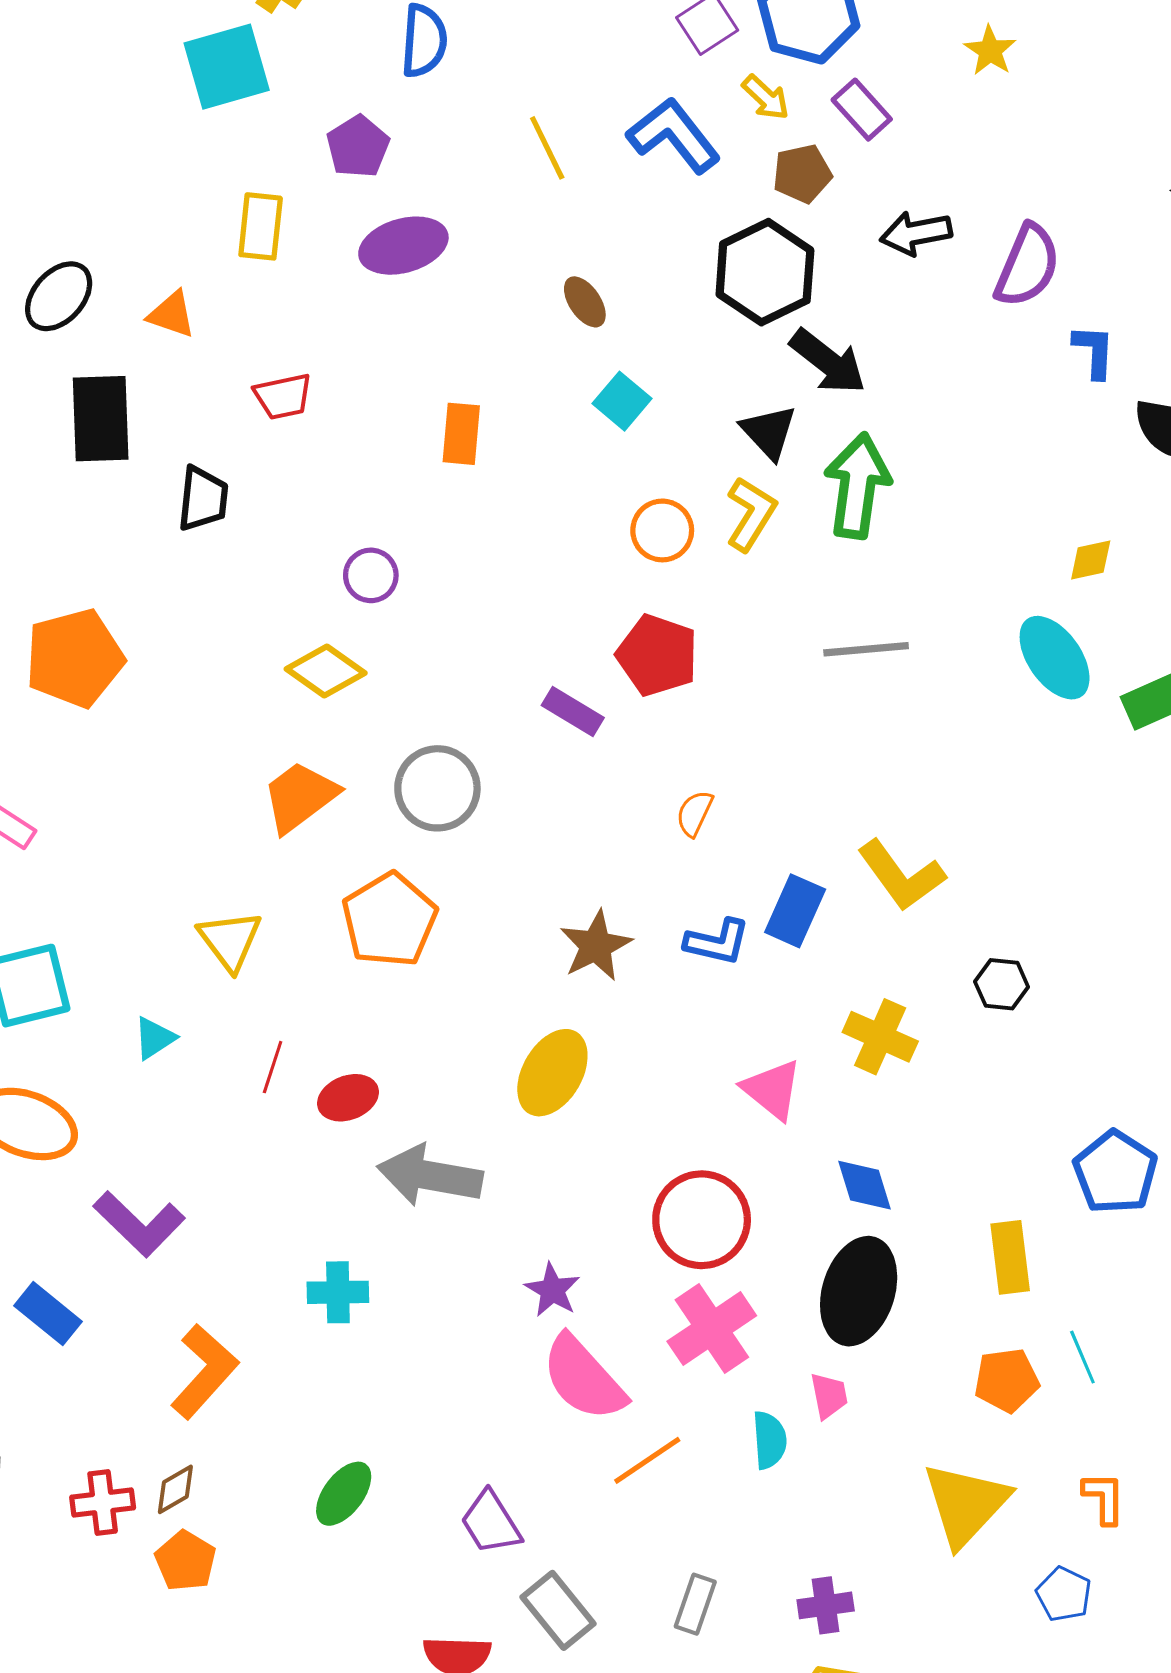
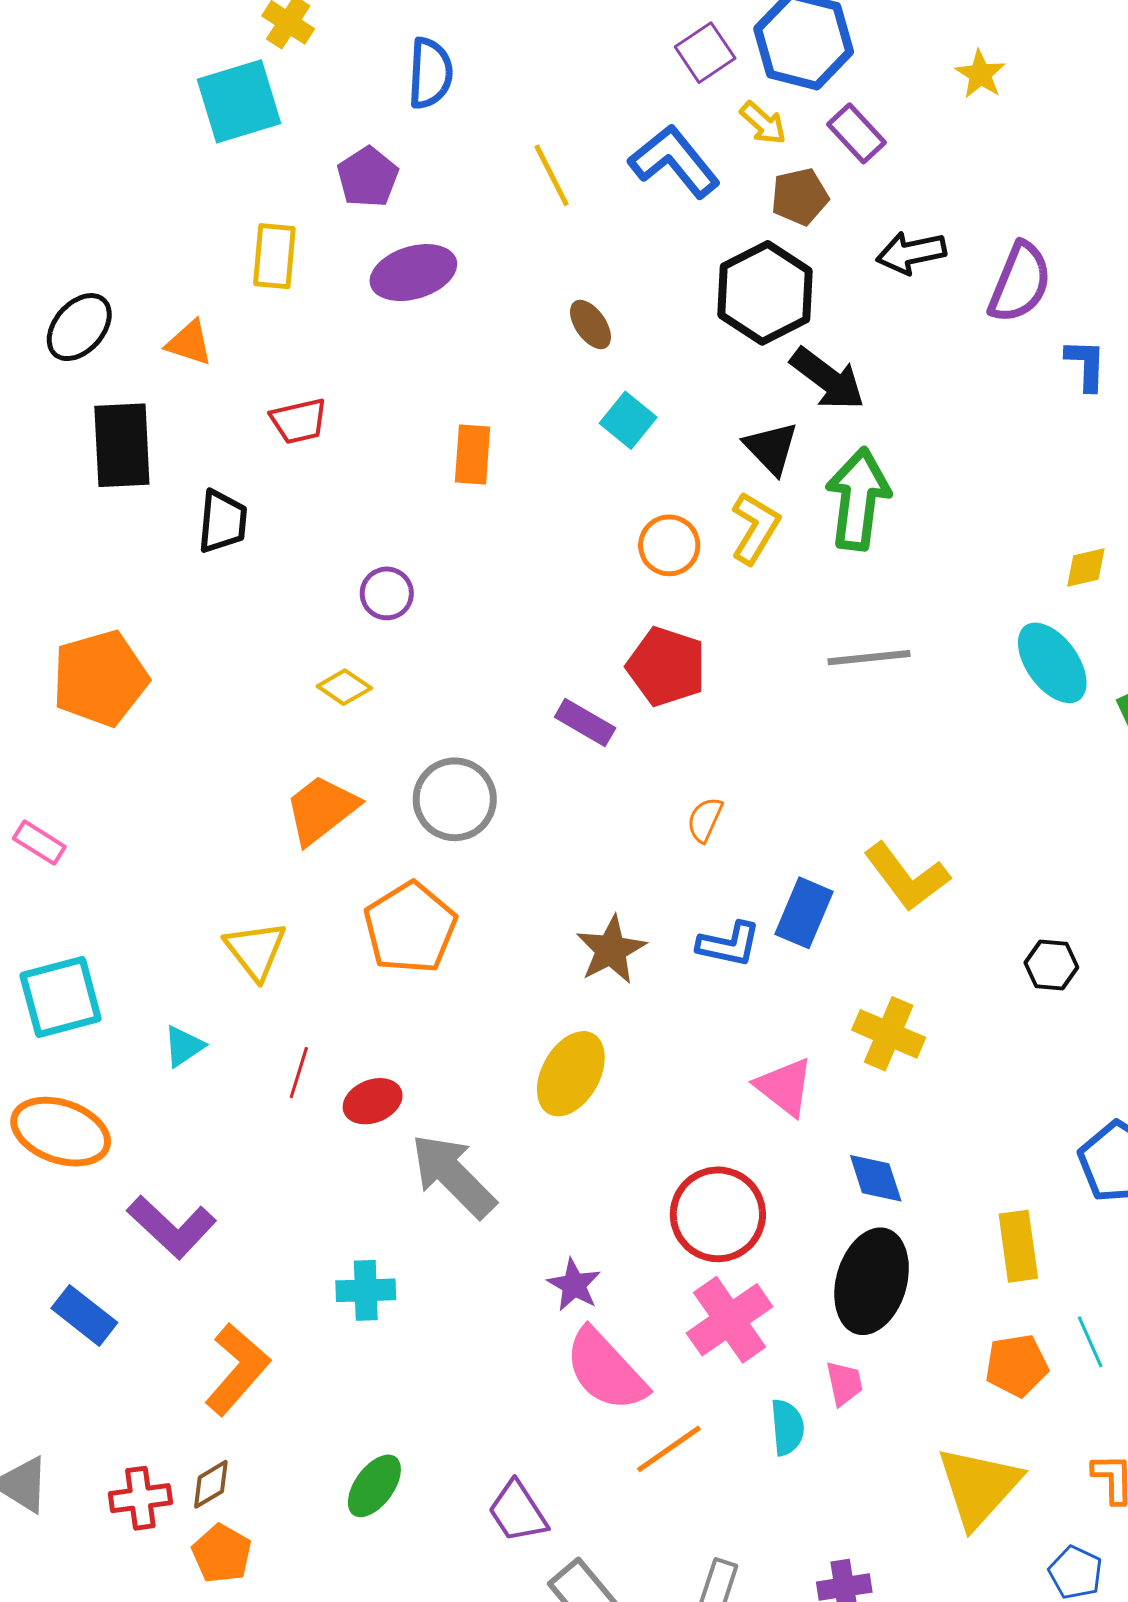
yellow diamond: (326, 671) -> (344, 687), size x0.7
black hexagon: (1002, 984) -> (1051, 965), moved
gray arrow: (430, 1176) -> (453, 1176), turned 36

